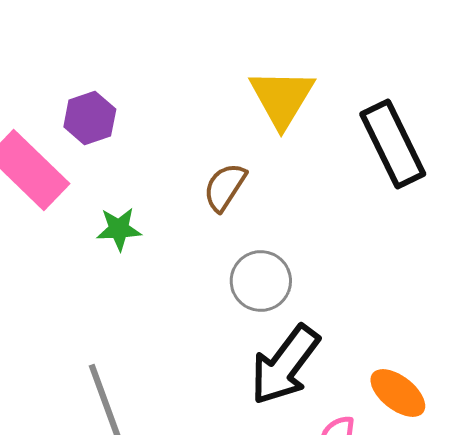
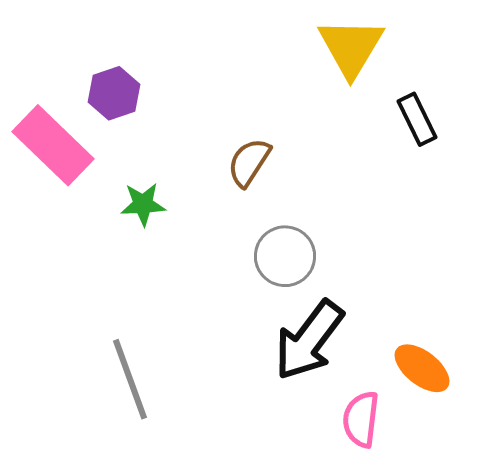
yellow triangle: (282, 98) -> (351, 47), moved
black rectangle: (393, 144) -> (417, 119), size x0.6

